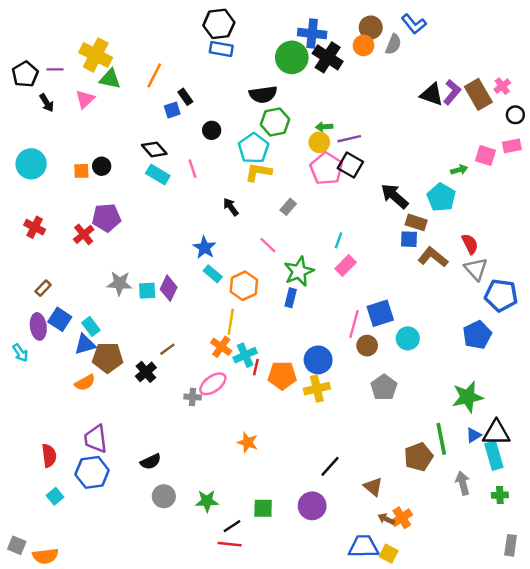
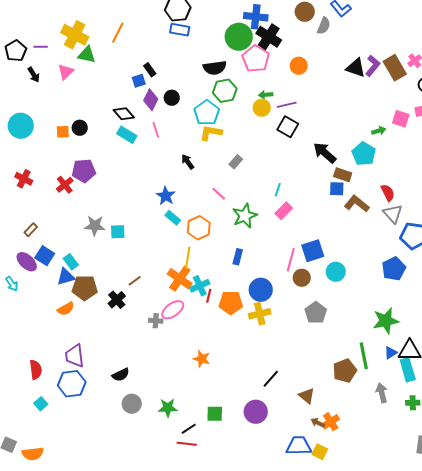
orange circle: (364, 45) -> (299, 66), moved
orange line: (154, 75) -> (118, 33), moved
pink pentagon: (326, 169) -> (256, 59), moved
purple diamond: (169, 288) -> (151, 100), moved
blue rectangle: (291, 298) -> (238, 257), moved
purple ellipse: (38, 326) -> (27, 262), turned -40
orange cross: (221, 347) -> (180, 279), size x1.4

